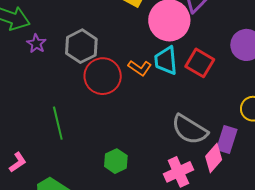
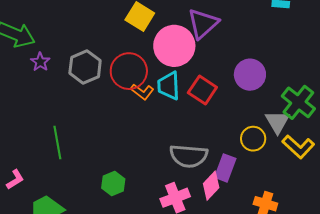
red circle: (103, 76) -> (129, 71), moved
gray semicircle: (190, 129) -> (189, 156), turned -30

